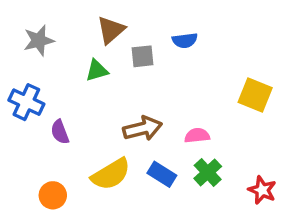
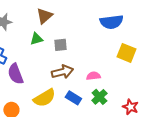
blue semicircle: (185, 40) -> (111, 22), moved, size x1.6
gray square: (143, 56) -> (60, 45), moved
purple semicircle: (60, 132) -> (15, 74), size x1.5

